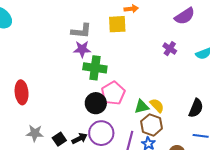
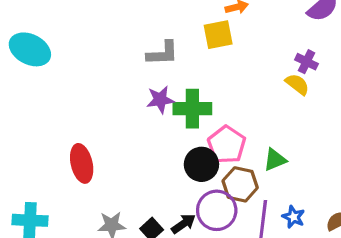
purple star: (82, 49) -> (160, 100), moved
yellow semicircle: (157, 105) -> (297, 84), moved
brown hexagon: (152, 125) -> (240, 184), moved

